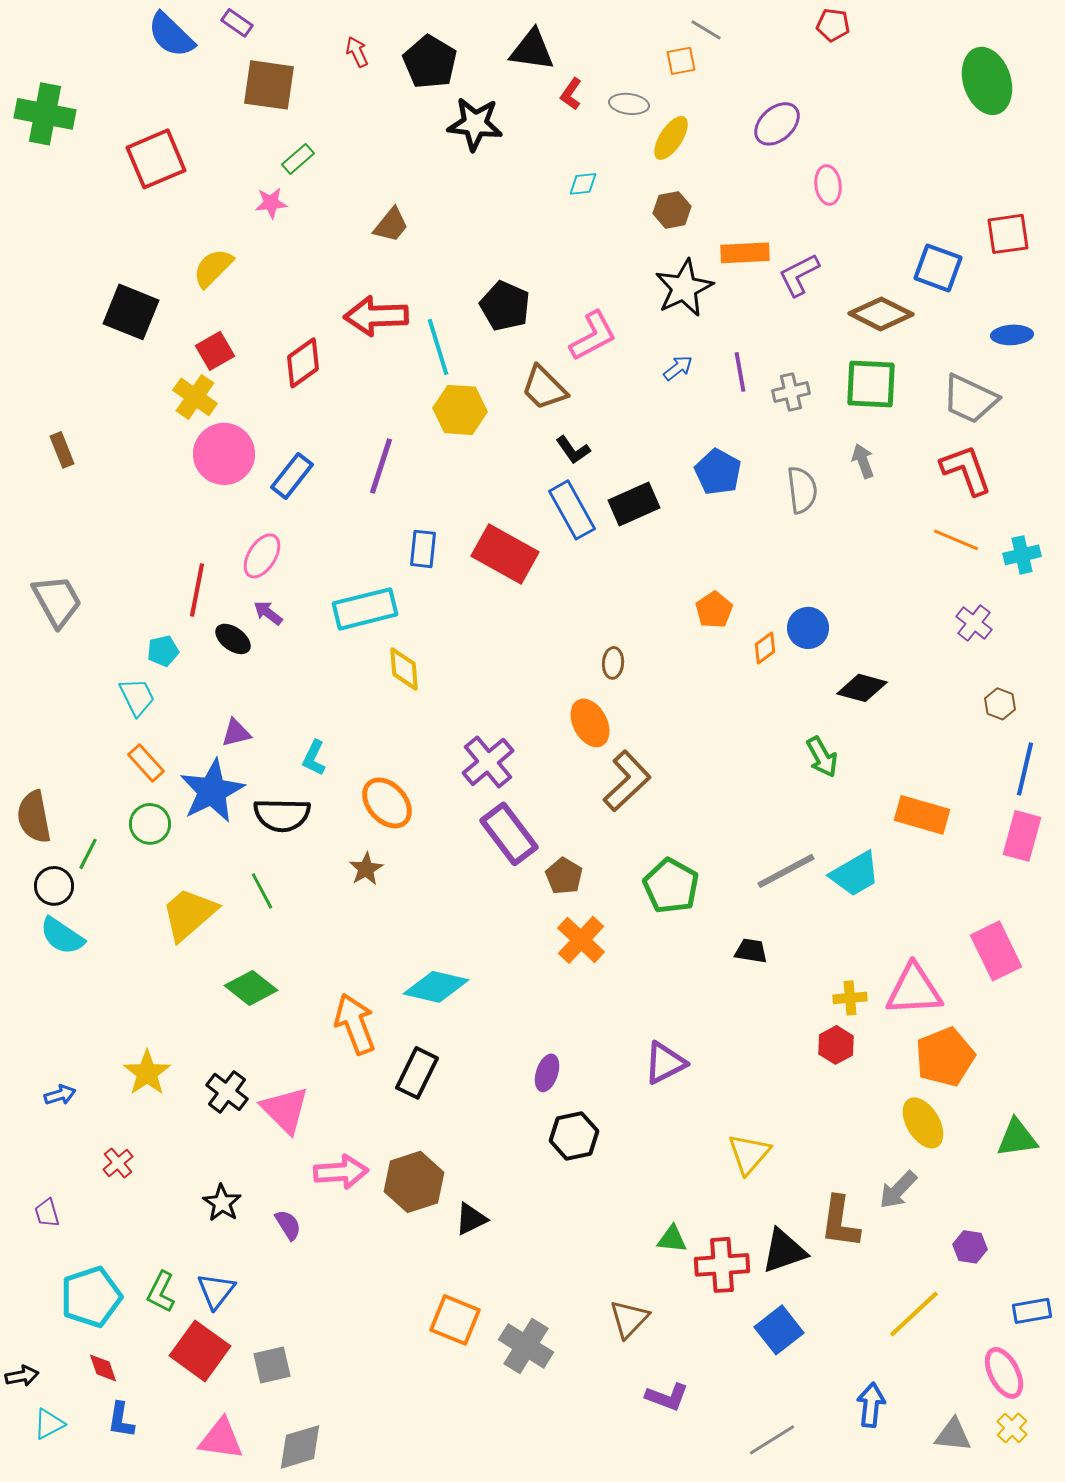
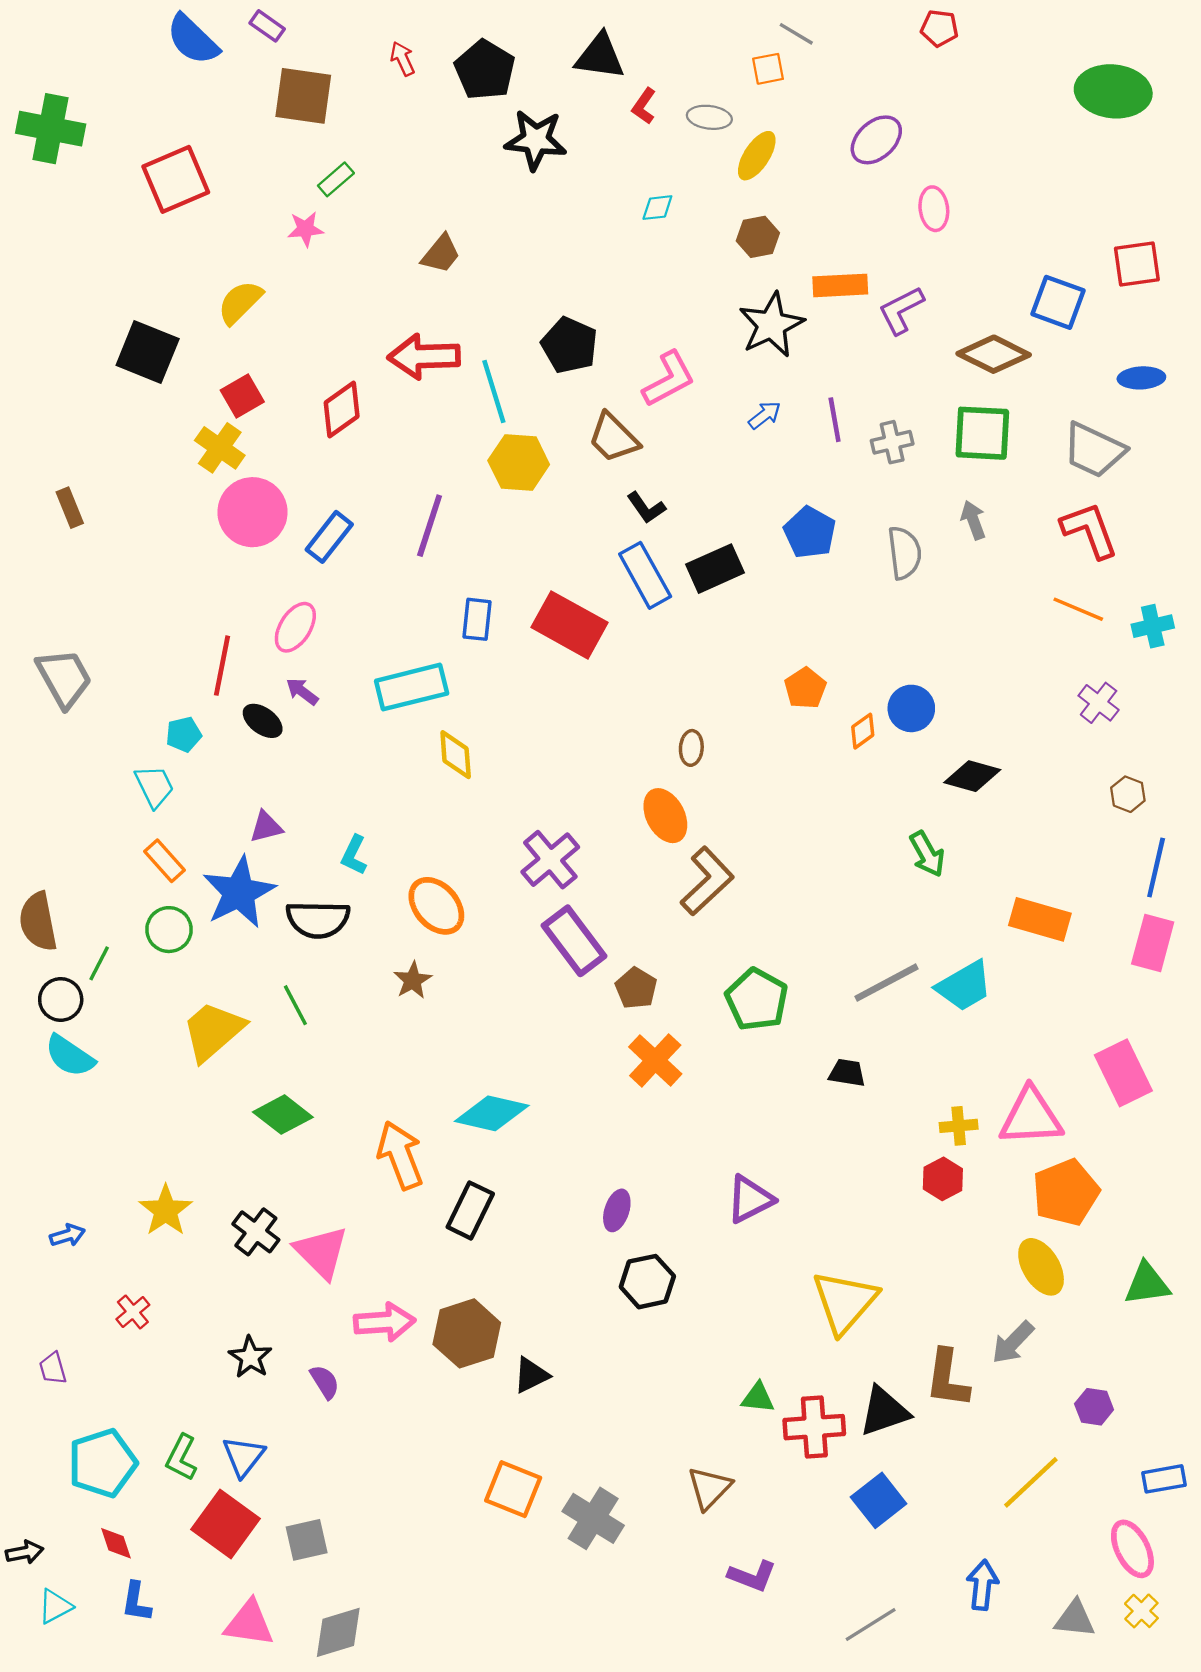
green ellipse: (987, 81) -> (1113, 91), turned -66
yellow triangle: (749, 1154) -> (845, 1302), size x1.4

